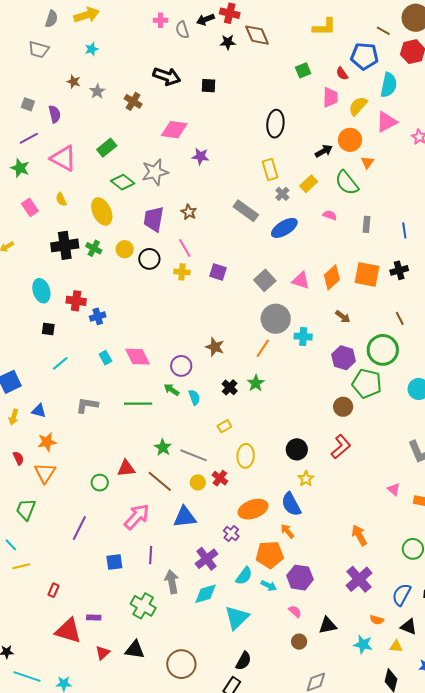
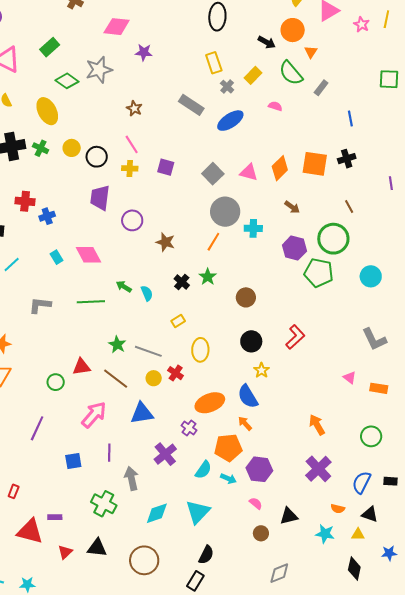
black arrow: (324, 151) -> (267, 42), turned 60
purple trapezoid: (154, 219) -> (100, 198), moved
gray rectangle: (367, 224) -> (321, 88), moved, turned 35
purple circle: (181, 366) -> (132, 220), moved
brown circle: (343, 407) -> (246, 297), moved
cyan diamond: (205, 594) -> (157, 513), moved

